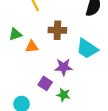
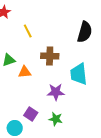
cyan trapezoid: (87, 49) -> (79, 74), turned 50
purple square: (45, 83) -> (31, 114), moved

